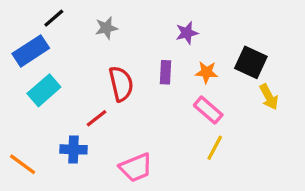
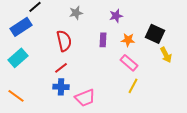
gray star: (106, 28) -> (76, 13), moved
red semicircle: (121, 84) -> (64, 41), moved
cyan rectangle: (44, 90) -> (18, 58), moved
blue cross: (73, 149) -> (61, 87), moved

